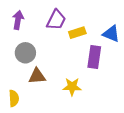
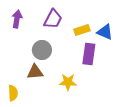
yellow rectangle: (77, 33) -> (82, 30), moved
gray circle: (25, 53) -> (42, 50), moved

